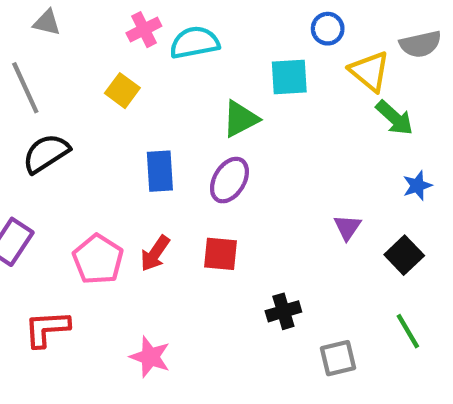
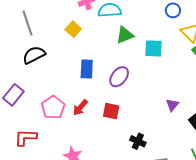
cyan square: (289, 77) -> (154, 48), moved
green triangle: (240, 119) -> (125, 35), moved
black cross: (283, 311) -> (138, 141), turned 35

